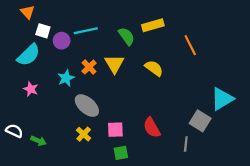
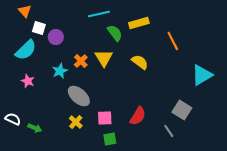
cyan line: (86, 31) -> (99, 14), moved
cyan triangle: (222, 99) -> (202, 75), moved
red semicircle: (152, 128) -> (138, 116), turned -120
gray line: (186, 144) -> (169, 131), turned -40

